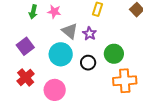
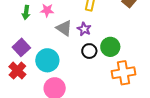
cyan circle: (61, 54) -> (47, 60), moved
black circle: (88, 63) -> (89, 51), moved
red cross: (26, 77) -> (17, 71), moved

